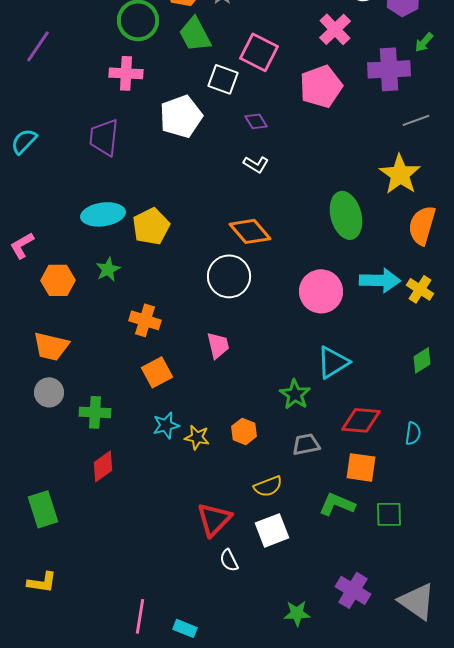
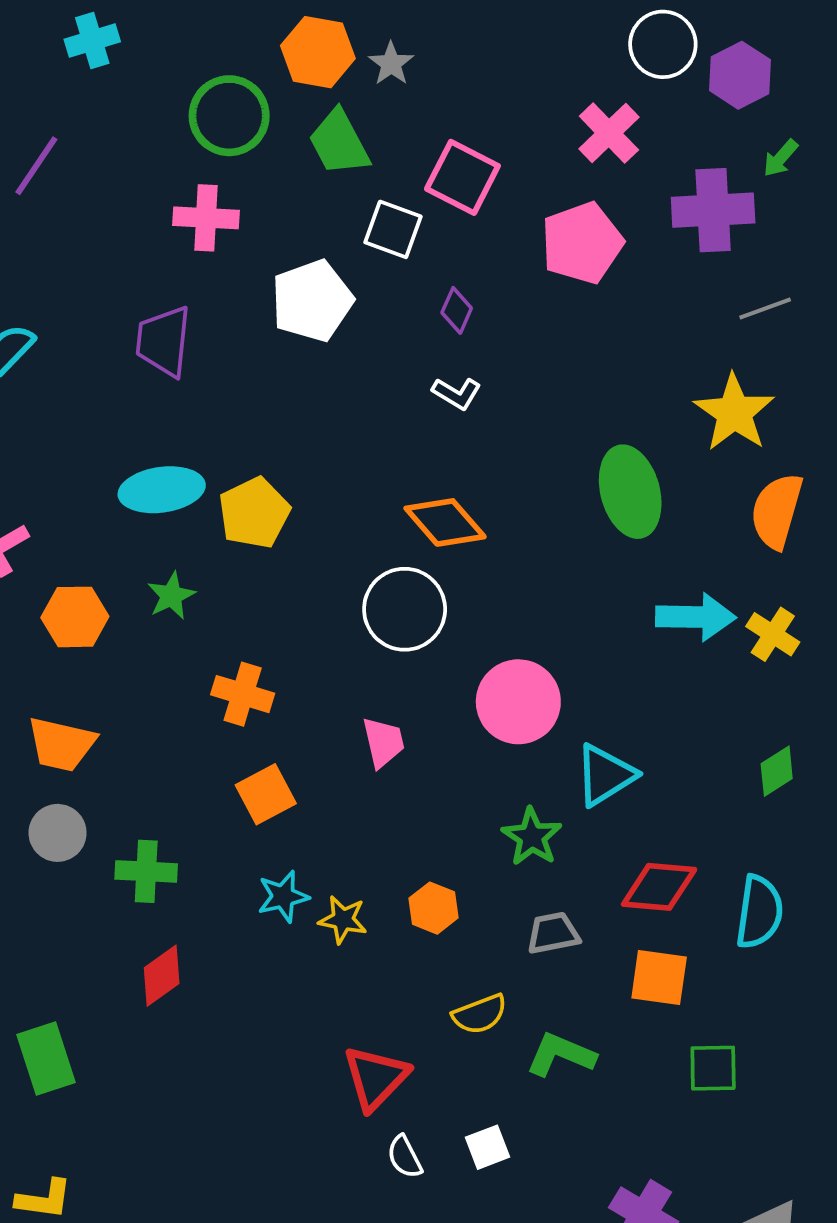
purple diamond: (256, 121) -> (457, 310), turned 55
pink circle: (321, 291) -> (518, 702), moved
cyan semicircle: (413, 433) -> (759, 912), size x1.6
green L-shape: (337, 504) -> (561, 1055), moved
white square: (272, 530) -> (487, 1147), moved, size x0.7

